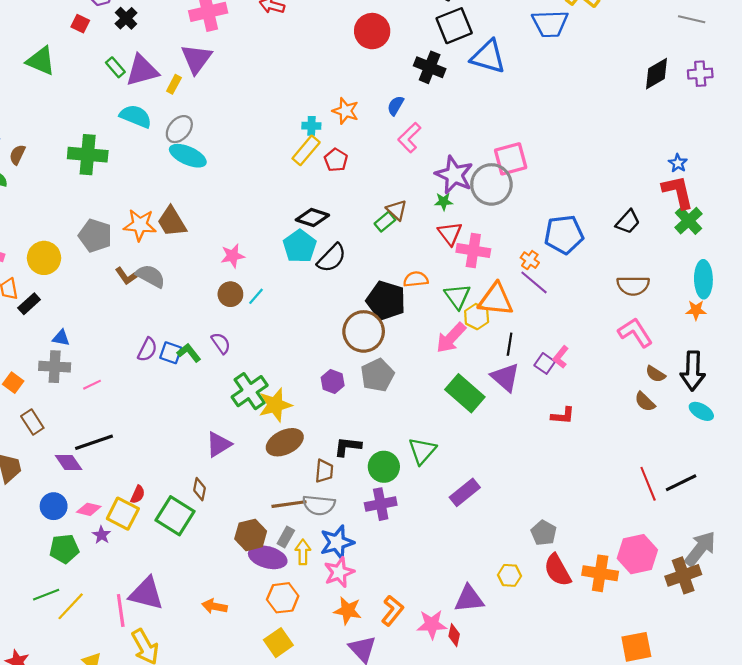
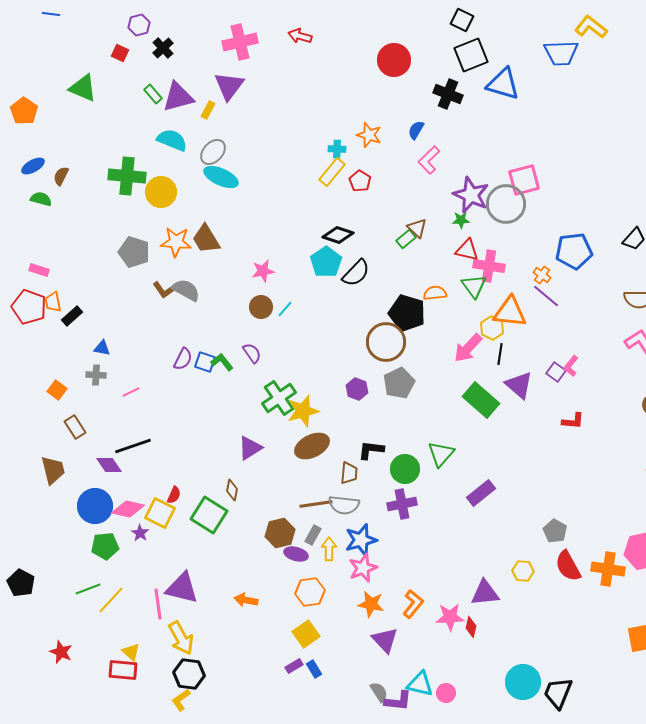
red triangle: (450, 233) -> (467, 250), turned -40
yellow circle: (44, 258) -> (161, 192), moved
green triangle: (457, 296) -> (474, 286), moved
black line: (510, 344) -> (500, 354), moved
gray cross: (55, 367) -> (96, 375), size x0.7
blue circle: (54, 506) -> (95, 506), size x1.4
pink diamond: (89, 509) -> (128, 509), size x1.4
purple ellipse: (268, 557) -> (296, 554), size x0.7

